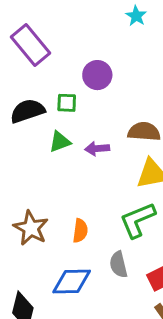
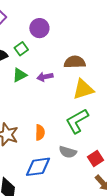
green square: (67, 103) -> (21, 49), turned -32
gray semicircle: (119, 265) -> (68, 152), turned -54

